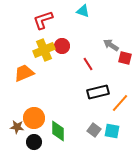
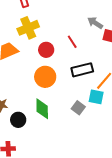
red circle: (62, 46) -> (46, 50), moved
orange circle: (34, 118) -> (45, 77), moved
cyan square: (112, 131) -> (96, 97), moved

